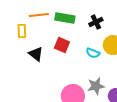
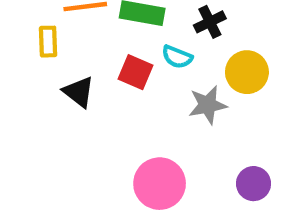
cyan semicircle: (93, 53) -> (177, 57), moved
gray star: (96, 86) -> (208, 105), moved

